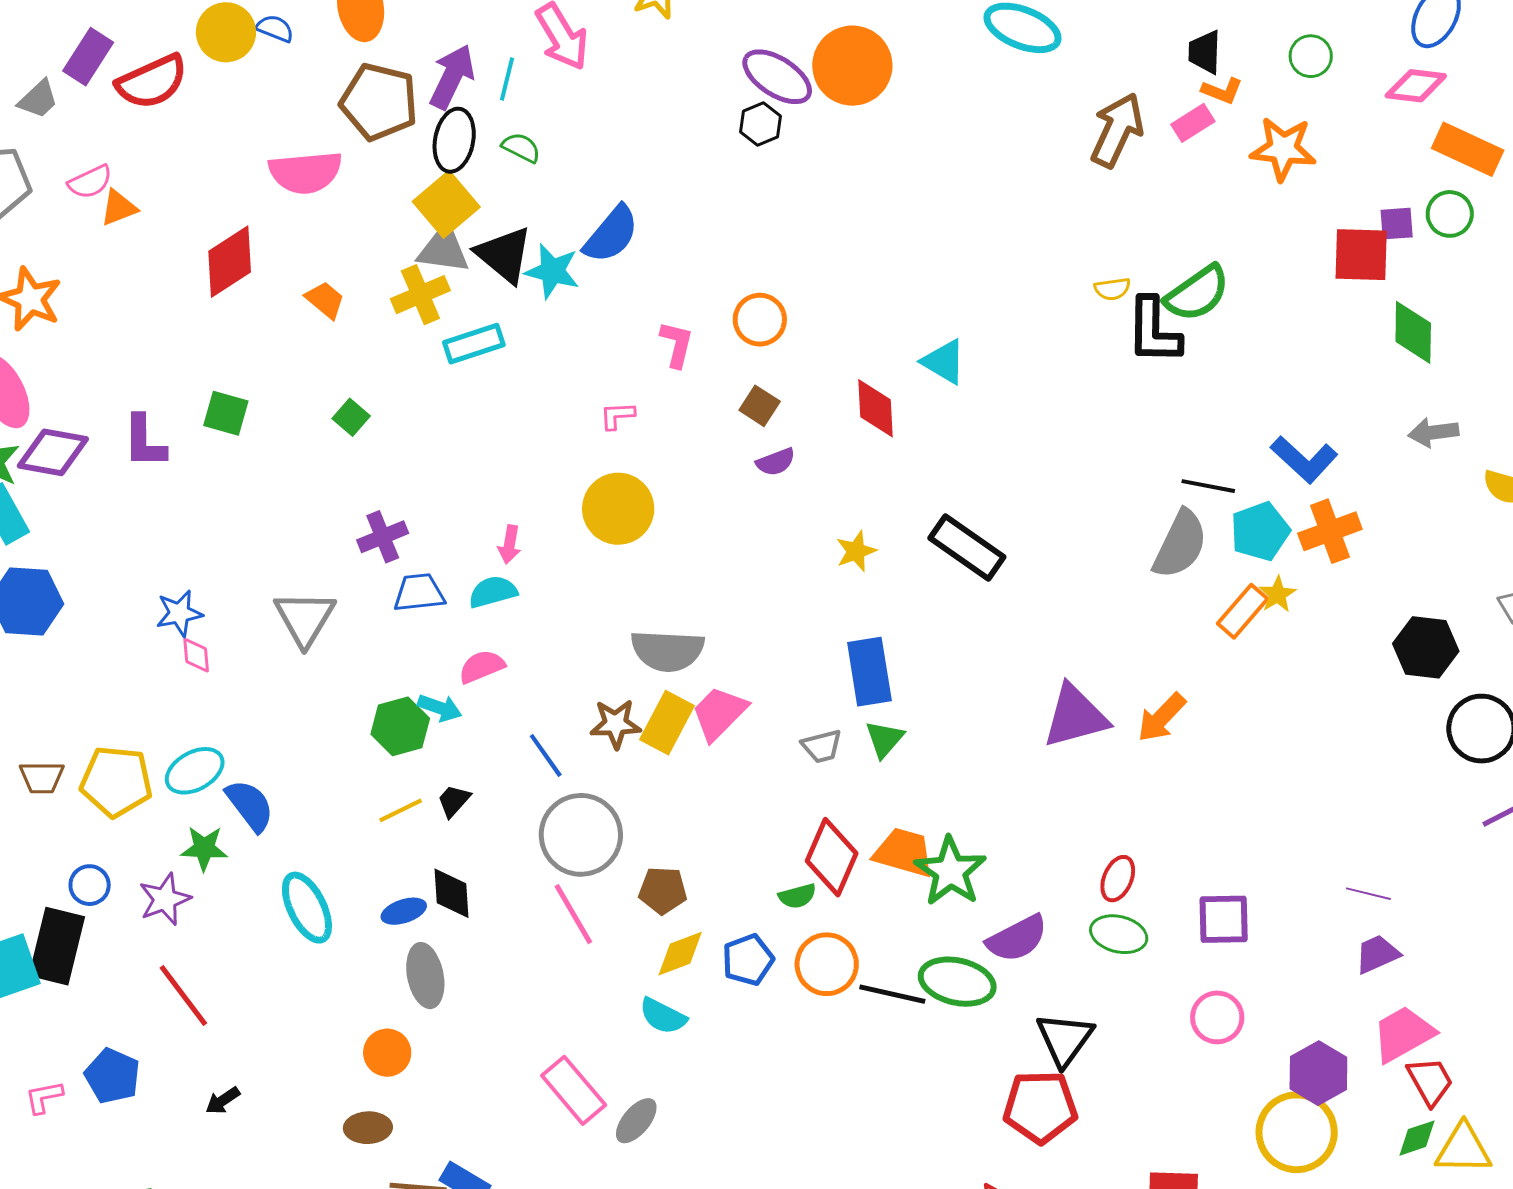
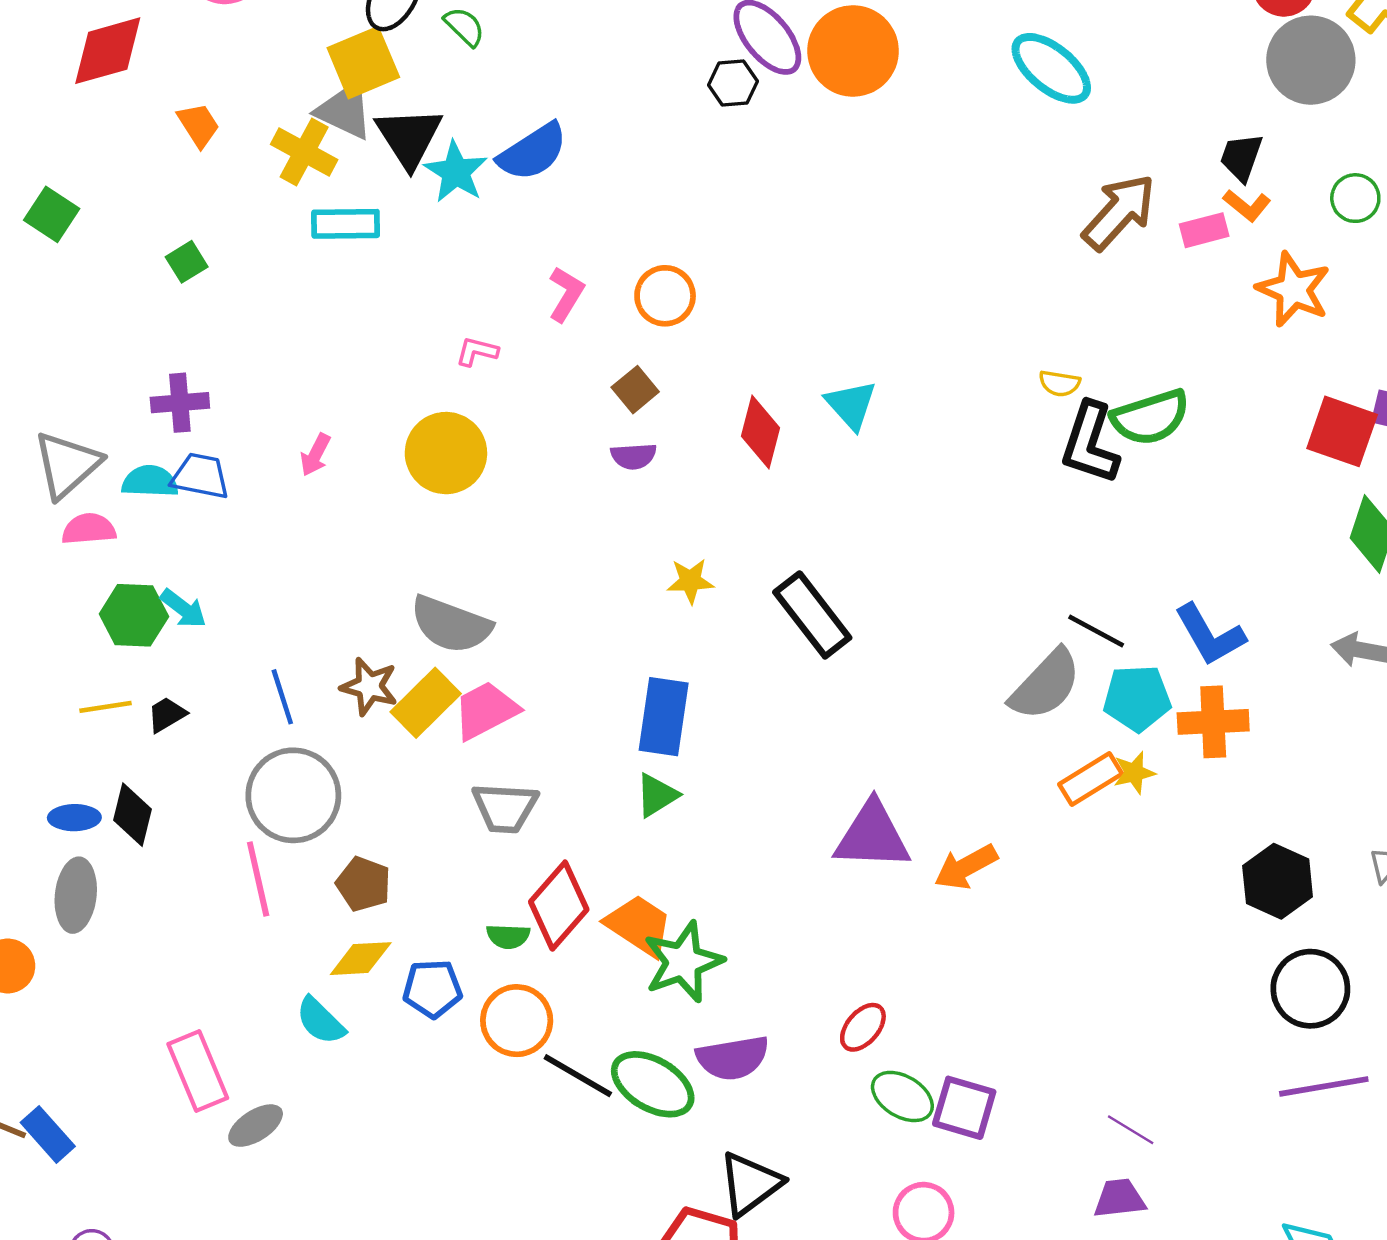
yellow cross: (420, 295) -> (304, 152), turned 34
cyan semicircle: (493, 592) -> (150, 481), moved
pink semicircle: (482, 667) -> (89, 529), moved
gray trapezoid: (822, 746) -> (505, 808), moved, size x1.4
green ellipse: (1119, 934) -> (902, 1096), moved

